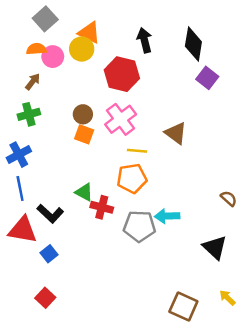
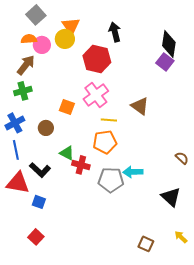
orange triangle: (89, 33) -> (71, 26), turned 30
black diamond: (193, 44) -> (169, 44), moved
brown arrow: (33, 82) -> (26, 65), size x1.5
brown circle: (83, 114) -> (46, 128), moved
blue square: (49, 254) -> (39, 202), turned -32
brown square: (183, 307) -> (146, 244), size x0.7

